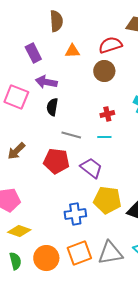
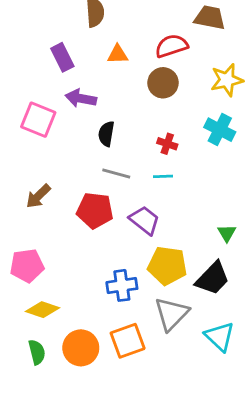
black semicircle: (52, 107) -> (106, 134), moved
red cross: (107, 114) -> (167, 144), turned 32
gray triangle: (110, 253) -> (172, 314), moved, turned -36

